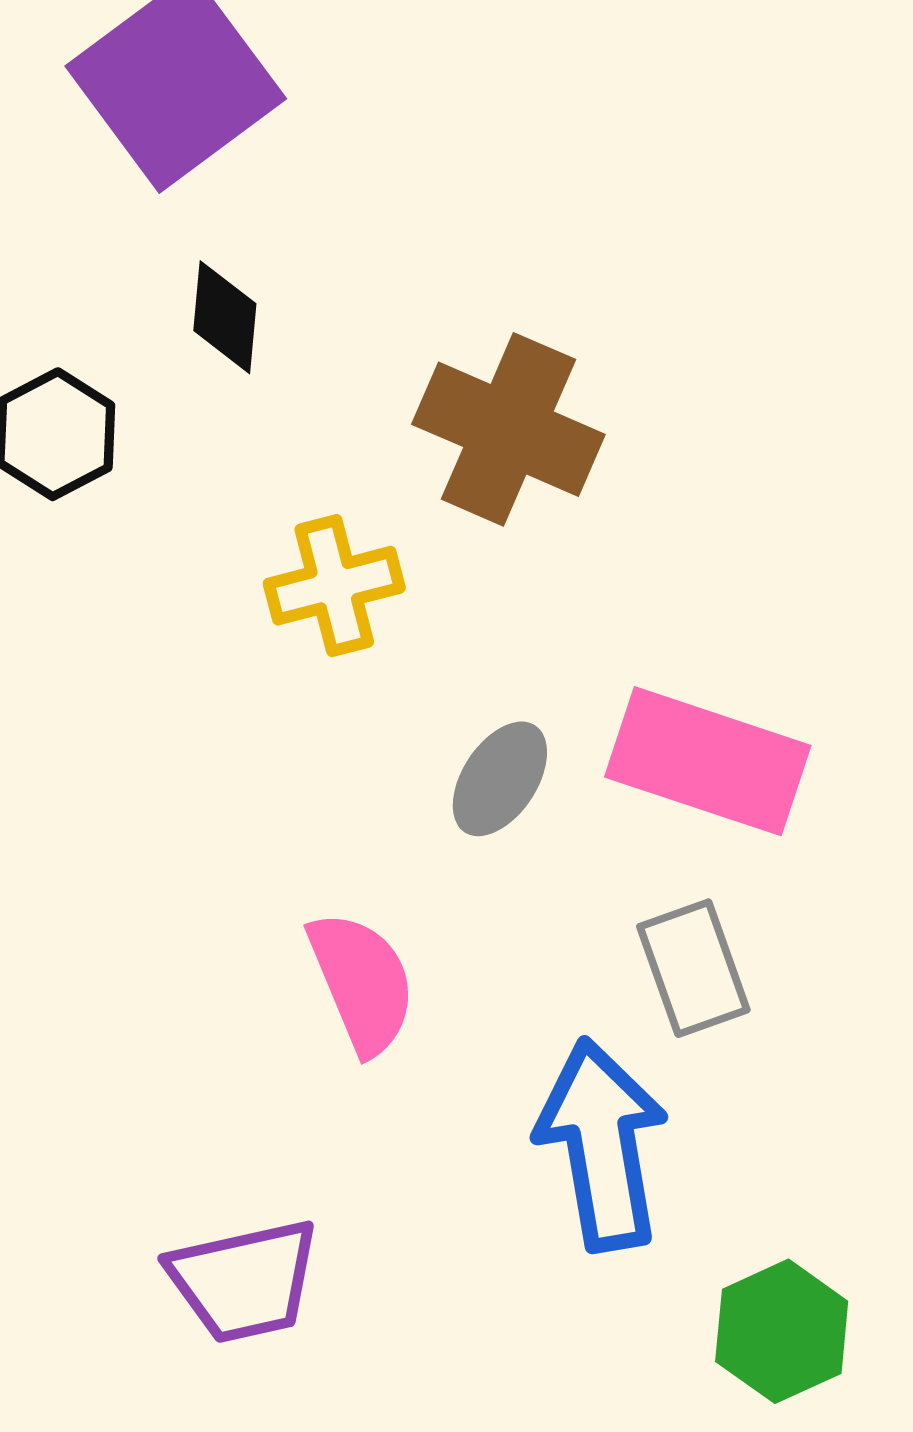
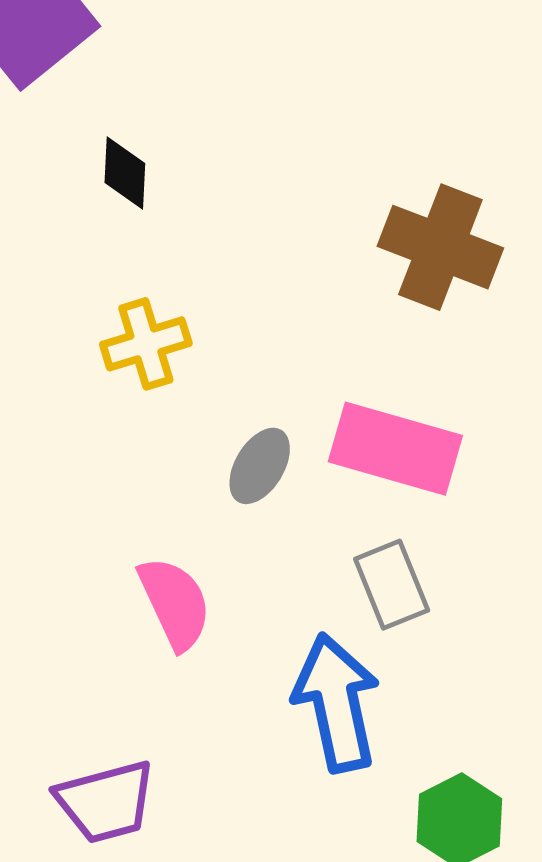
black diamond: (225, 317) -> (125, 173), moved
brown cross: (508, 429) -> (440, 247), moved

